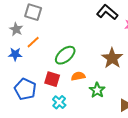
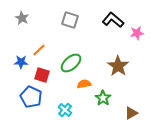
gray square: (33, 12) -> (70, 20), moved
gray star: (16, 29) -> (22, 18), moved
red square: (52, 79) -> (42, 75), moved

